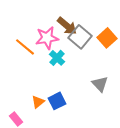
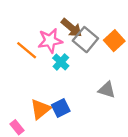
gray triangle: (100, 84) -> (107, 90), turned -30
orange triangle: (38, 102) -> (40, 109), size x1.5

